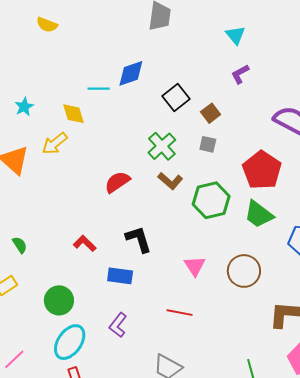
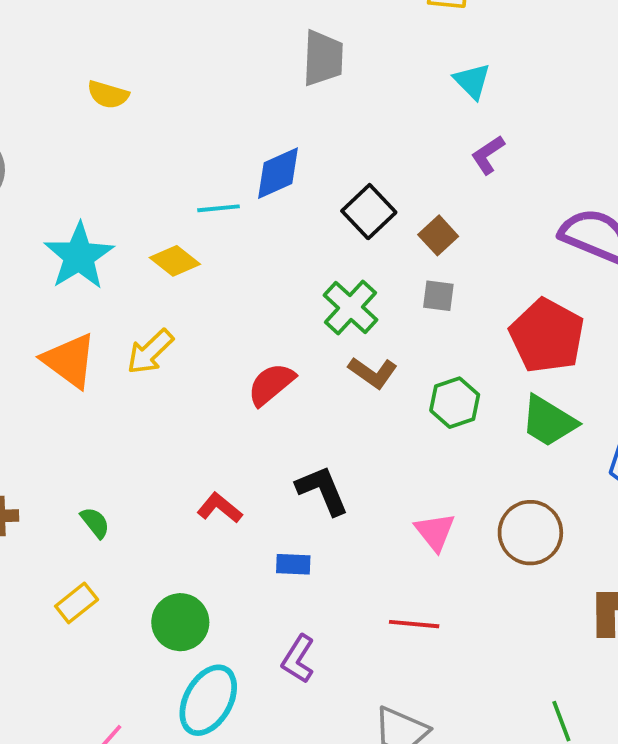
cyan star: (24, 107) -> (79, 256), size x1.8
yellow diamond: (73, 114) -> (175, 261), turned -30
yellow arrow: (55, 143) -> (150, 352), moved
green hexagon: (211, 200) -> (455, 403), size x0.7
blue rectangle: (120, 276) -> (293, 564), size x0.7

